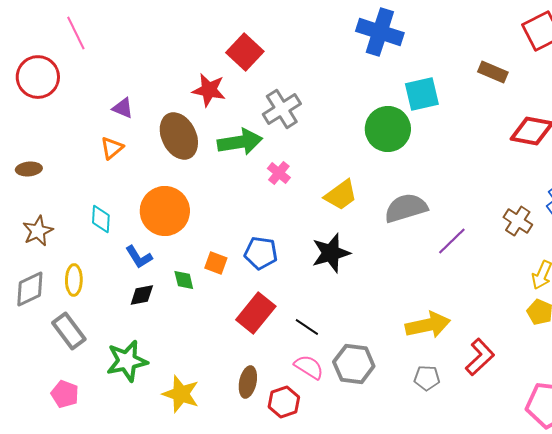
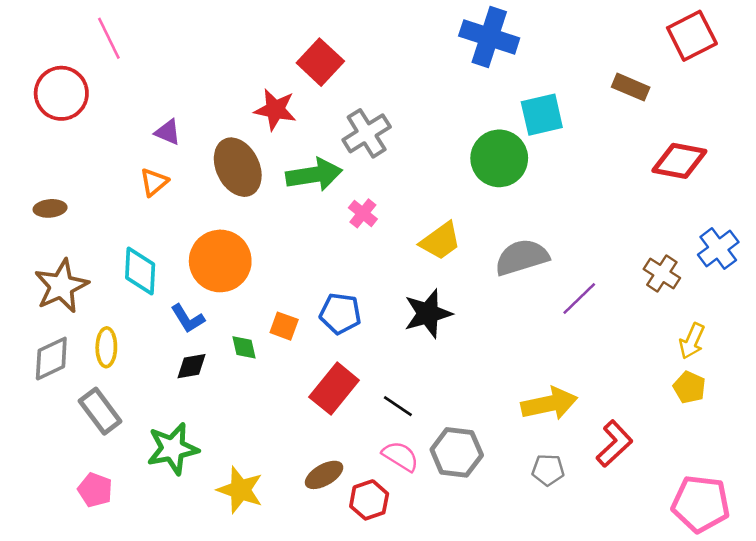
cyan diamond: (101, 219) -> (140, 271), size x1.4
brown star: (38, 231) -> (61, 286), size x1.4
brown ellipse: (248, 382) -> (324, 475), turned 48

